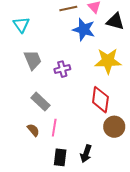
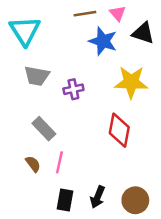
cyan triangle: (21, 25) -> (25, 31), size x1.5
gray trapezoid: (33, 60) -> (37, 76), turned 120
brown circle: (114, 127) -> (135, 200), moved

